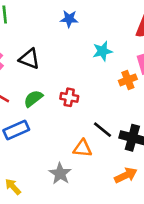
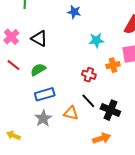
red cross: (69, 97) -> (89, 75), moved
blue rectangle: (16, 130) -> (45, 94), moved
gray star: (60, 174) -> (43, 118), moved
yellow arrow: (13, 187) -> (13, 135), turned -32

